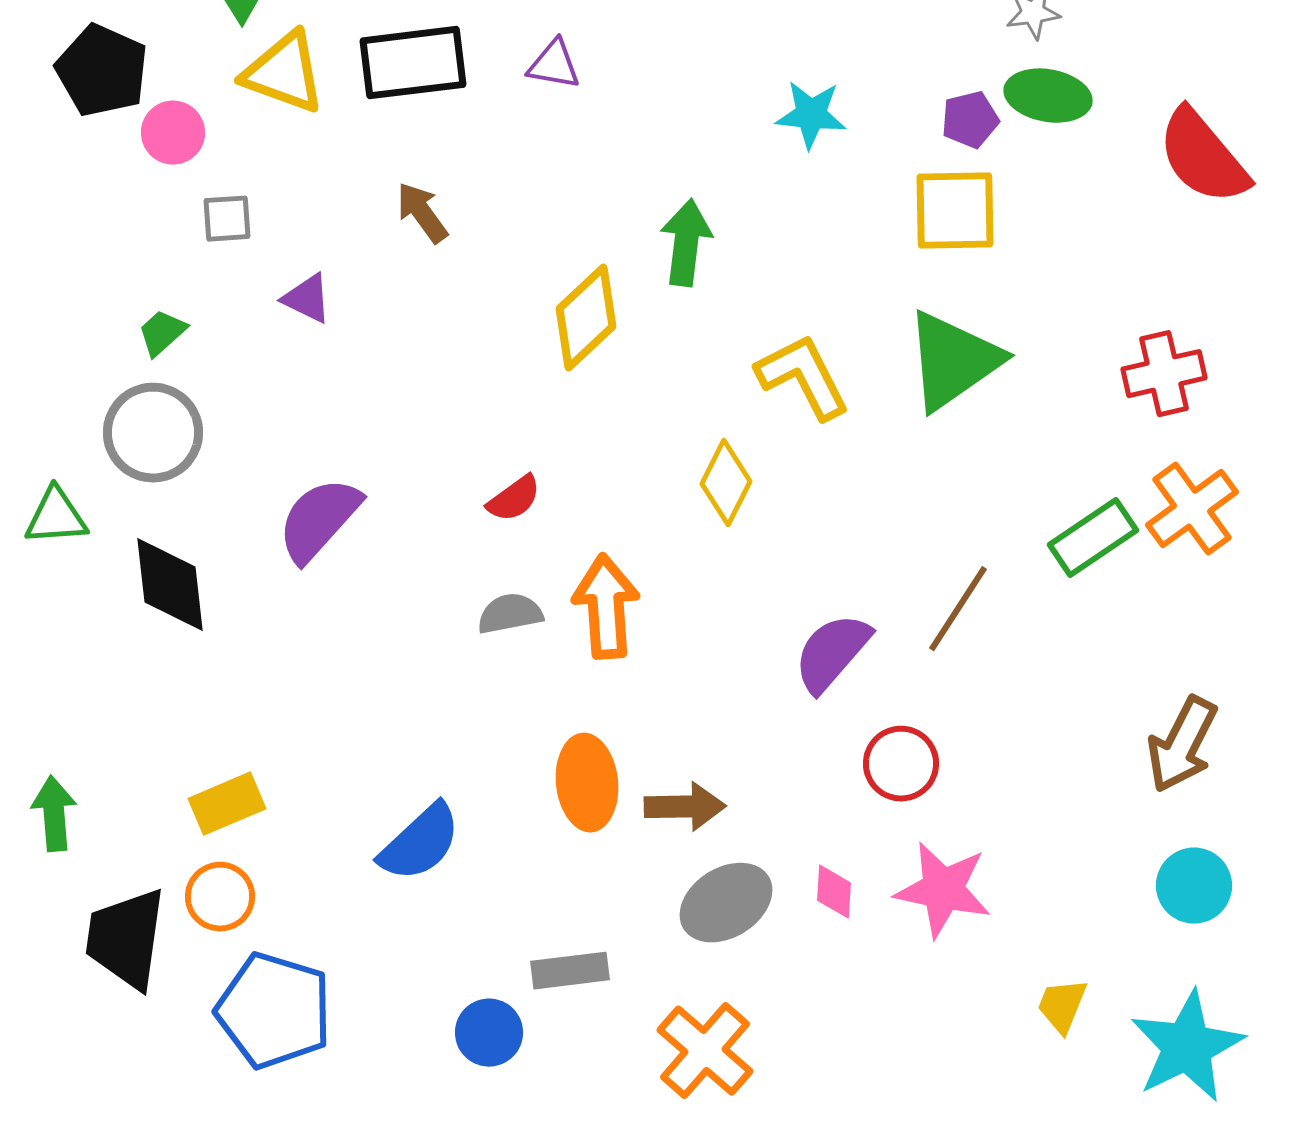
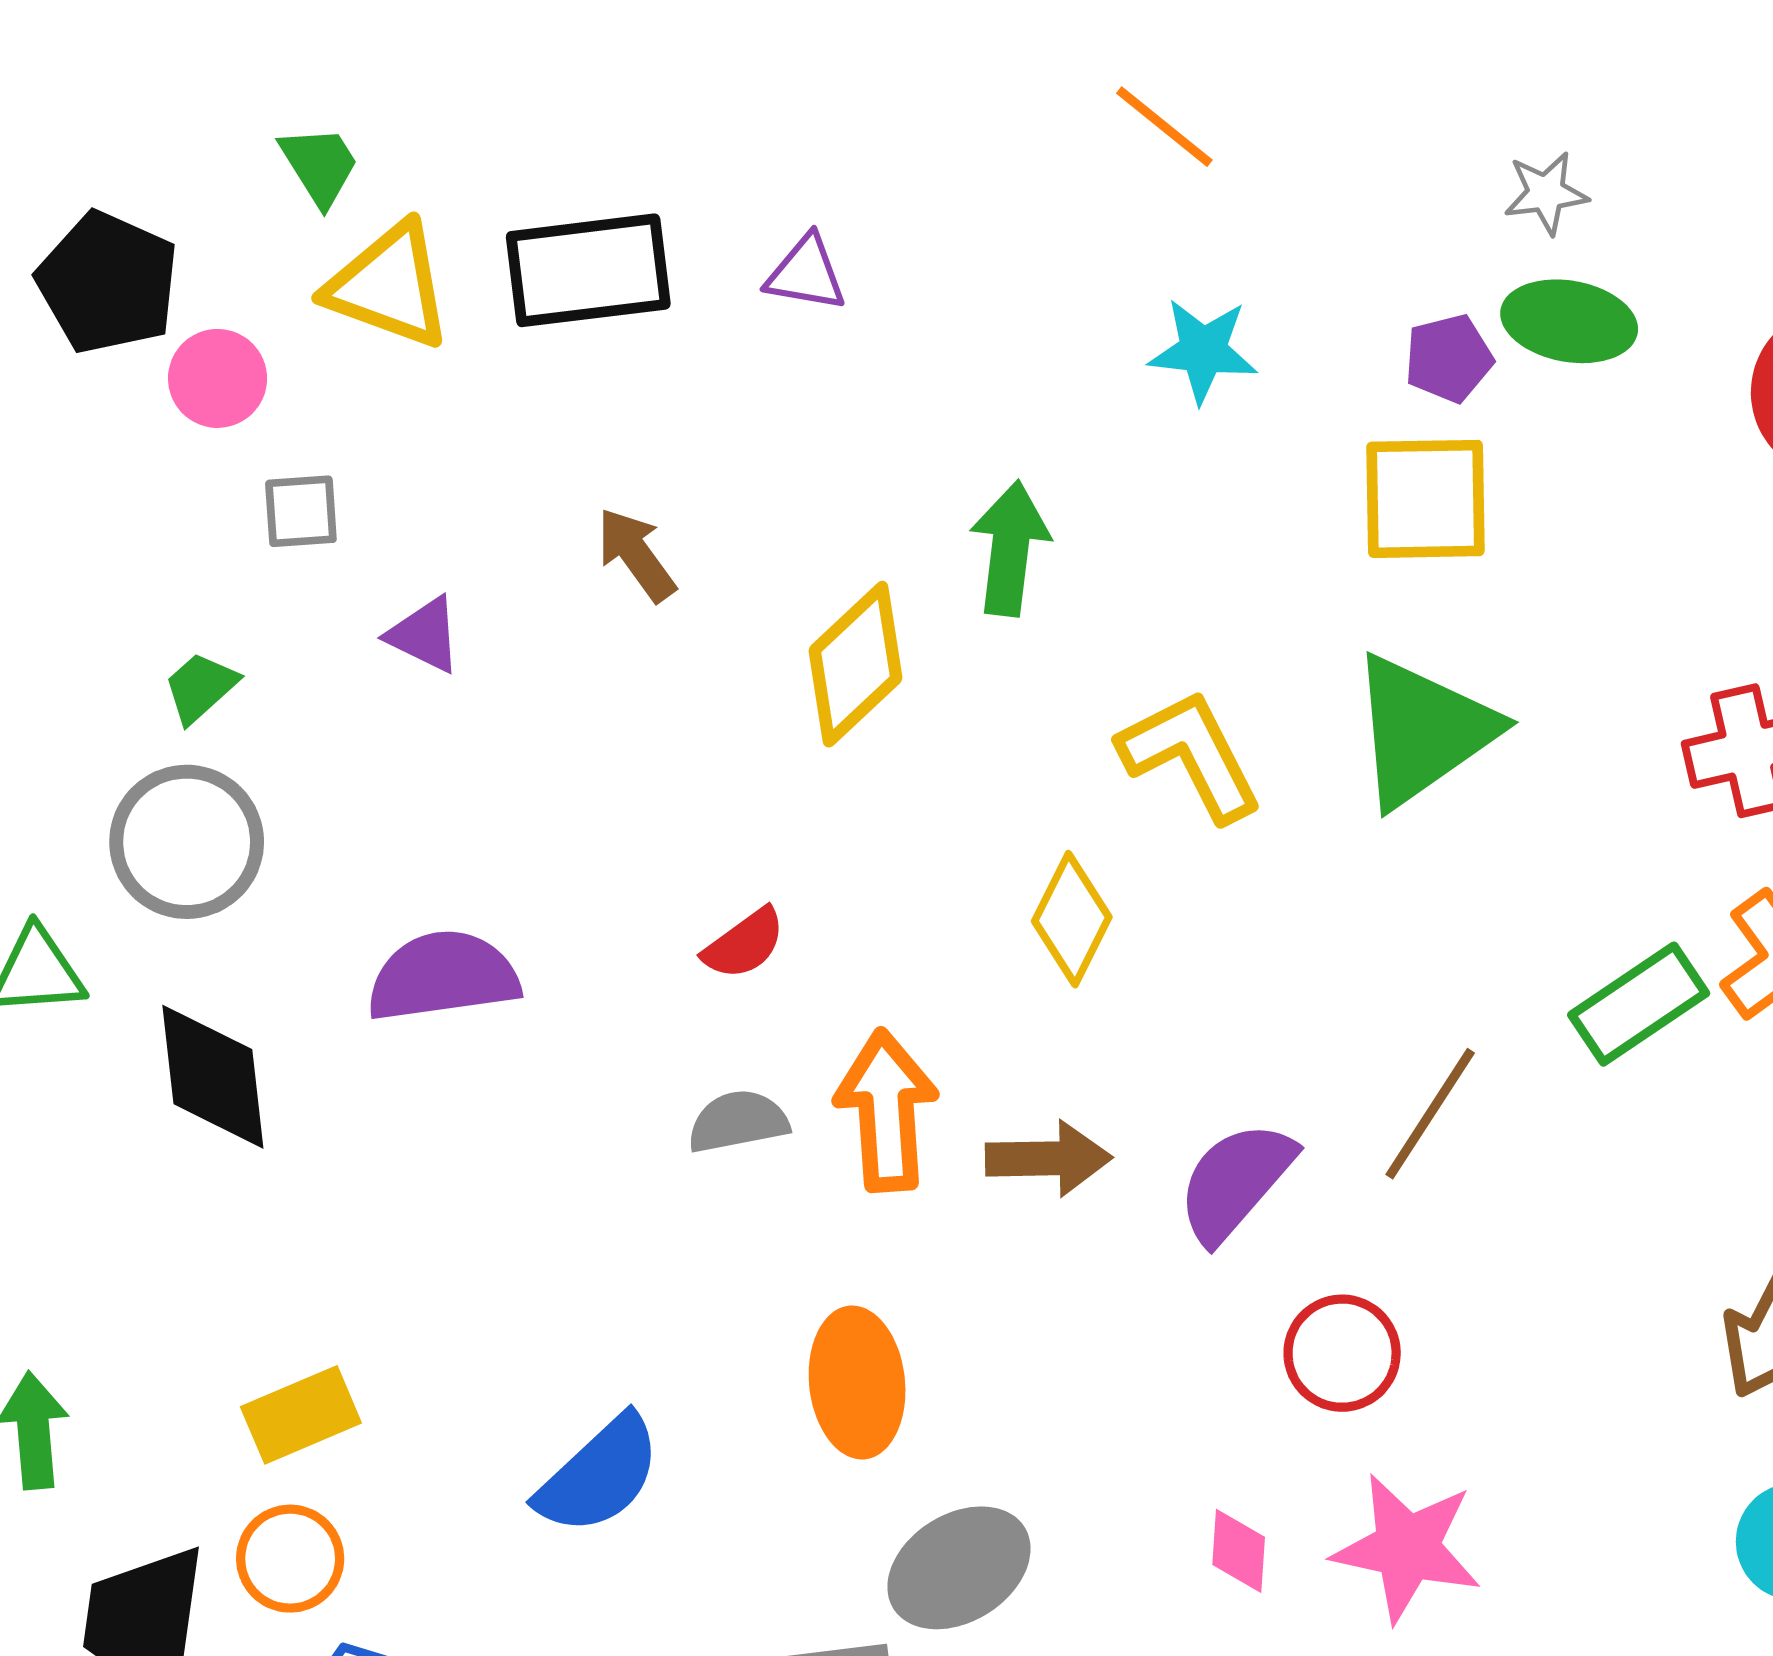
brown arrow: (422, 213) -> (636, 555), moved
purple semicircle: (319, 520) -> (443, 976), turned 40
brown arrow: (685, 807) -> (1049, 1159), moved
gray ellipse: (726, 903) -> (959, 1568), moved

